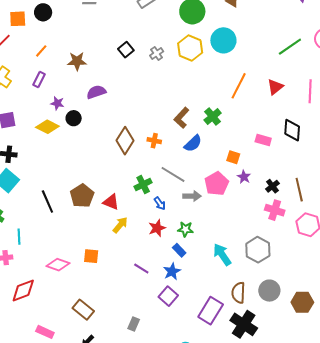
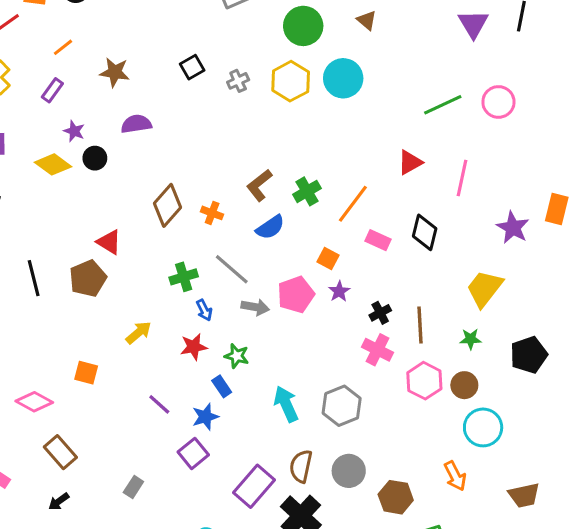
orange line: (239, 86) -> (353, 204), moved
red triangle: (111, 202) -> (109, 242), moved
pink diamond: (58, 265) -> (34, 402), moved

